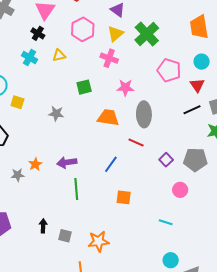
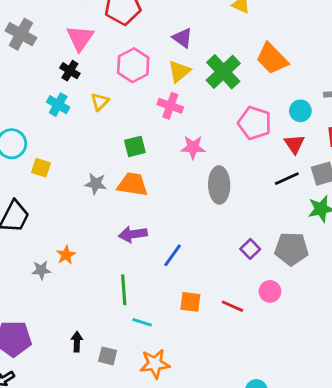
orange trapezoid: (199, 27) -> (272, 59), moved, turned -35
yellow triangle: (59, 55) -> (100, 102), turned -32
orange trapezoid: (108, 118) -> (133, 184), moved
red line: (136, 143) -> (232, 306), moved
purple arrow: (67, 162) -> (133, 234), moved
cyan line: (166, 222) -> (142, 322), moved

